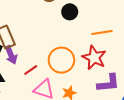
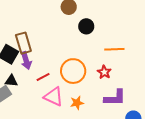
red star: (94, 58) -> (104, 72), size x0.6

